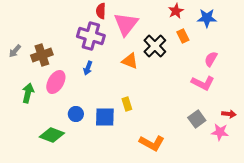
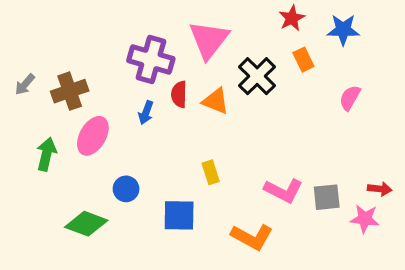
red semicircle: (101, 11) -> (179, 94), moved
pink L-shape: (203, 83) -> (284, 191), moved
blue square: (105, 117) -> (179, 215), moved
gray square: (197, 119) -> (327, 197), turned 30

